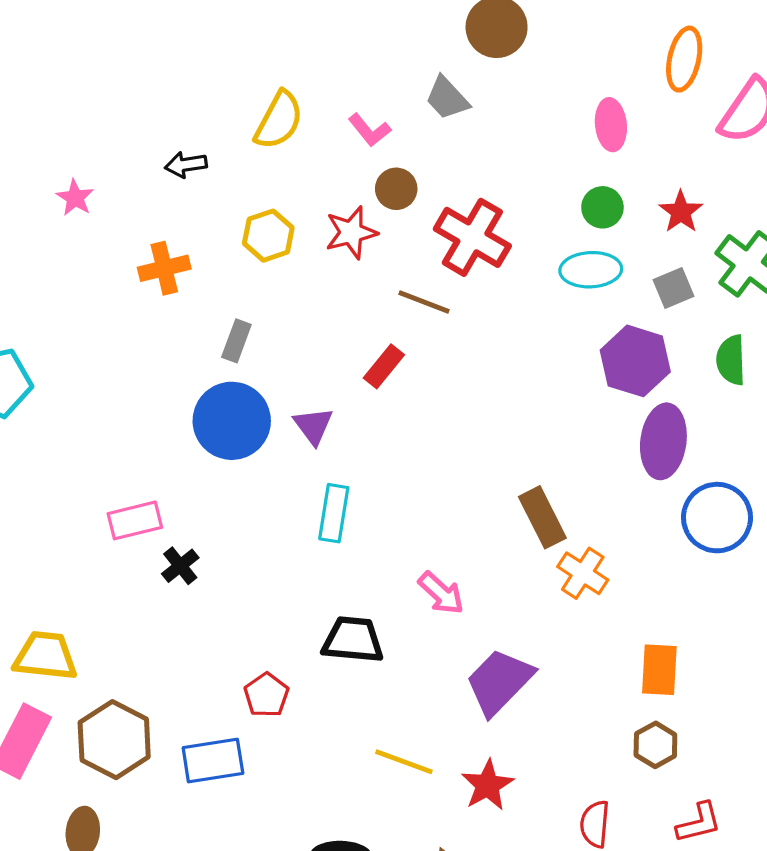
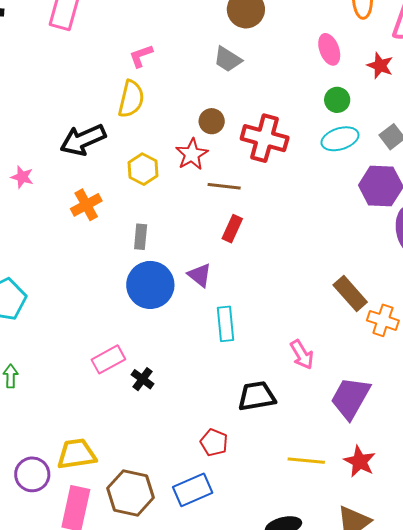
pink L-shape: (369, 130) -> (141, 56), moved, turned 124
black arrow: (186, 165) -> (83, 140), size x1.8
red star: (681, 212) -> (380, 66), moved
brown line: (424, 302) -> (224, 186), moved
pink arrow: (441, 593) -> (302, 355), turned 32

